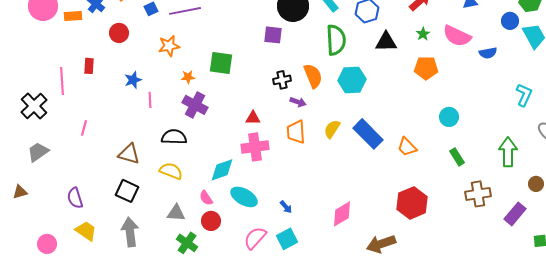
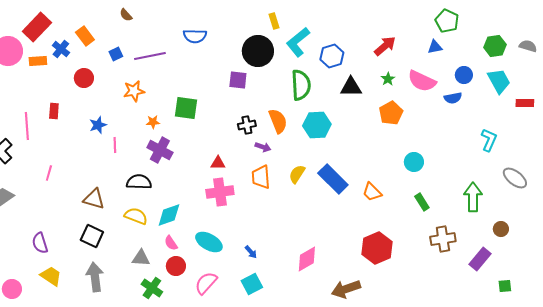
blue circle: (510, 21) -> (464, 75), moved
orange pentagon: (426, 68) -> (391, 113), turned -30
cyan diamond: (222, 170) -> (169, 215), moved
pink semicircle: (255, 238) -> (206, 283), moved

